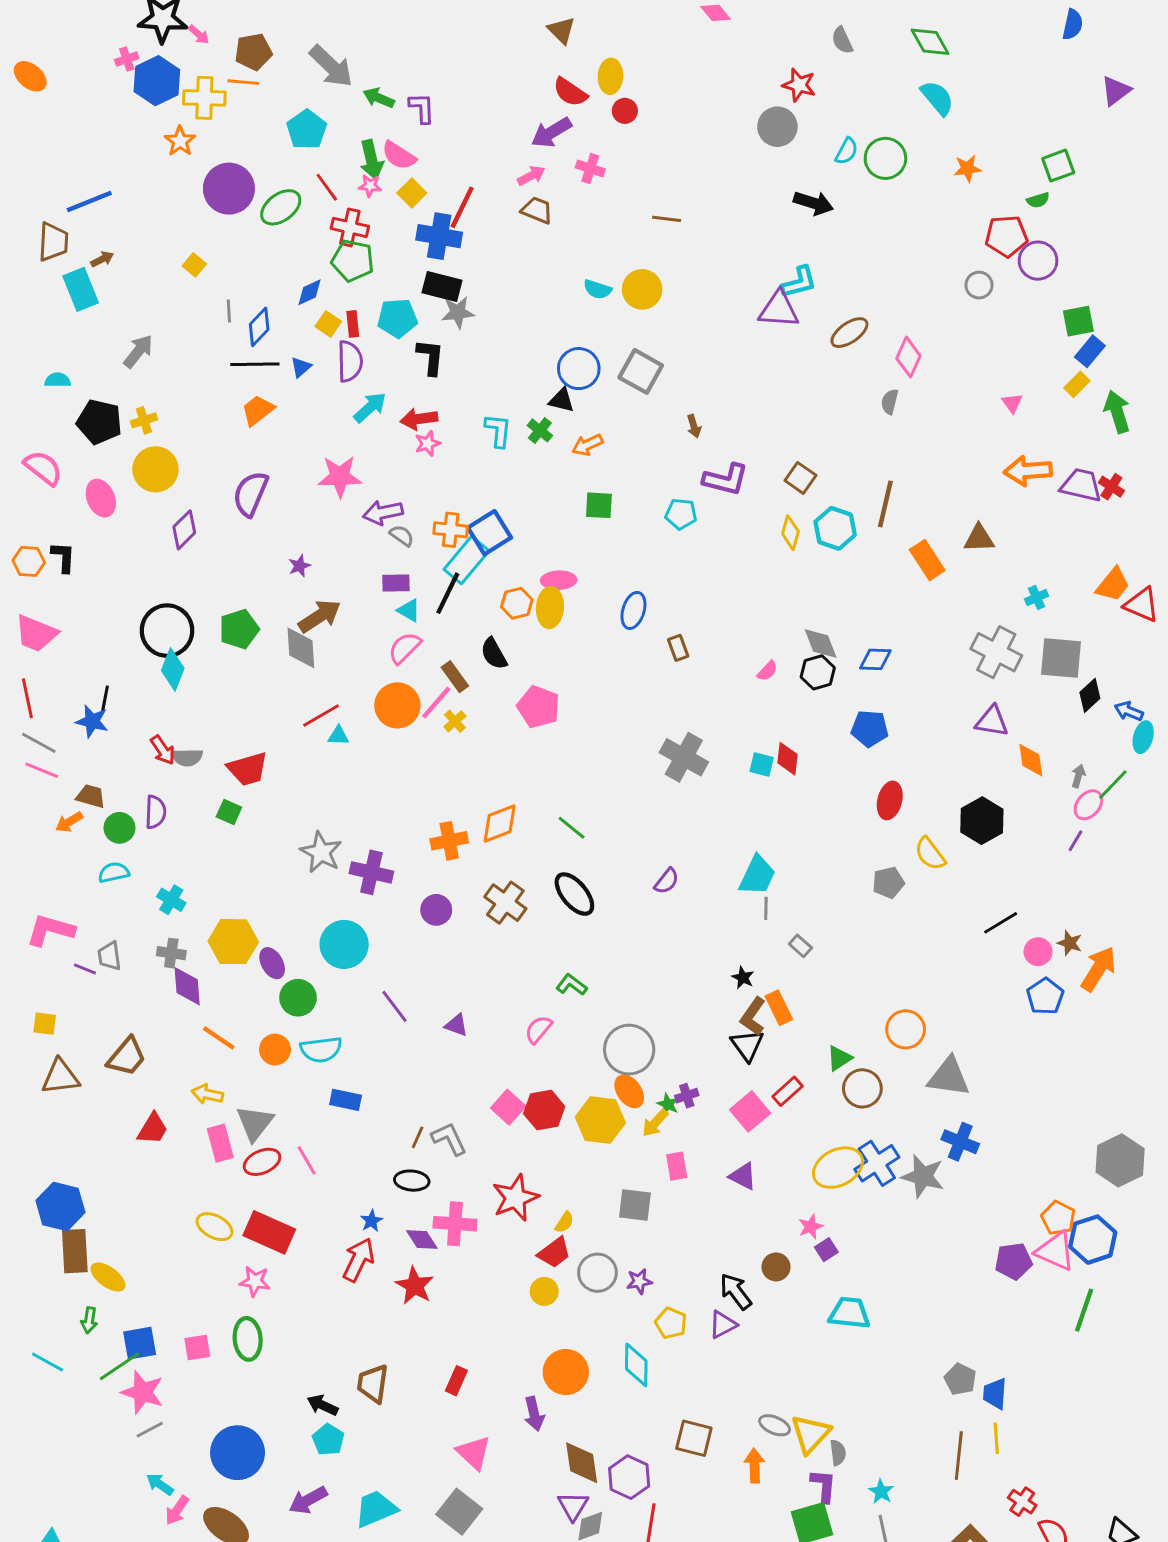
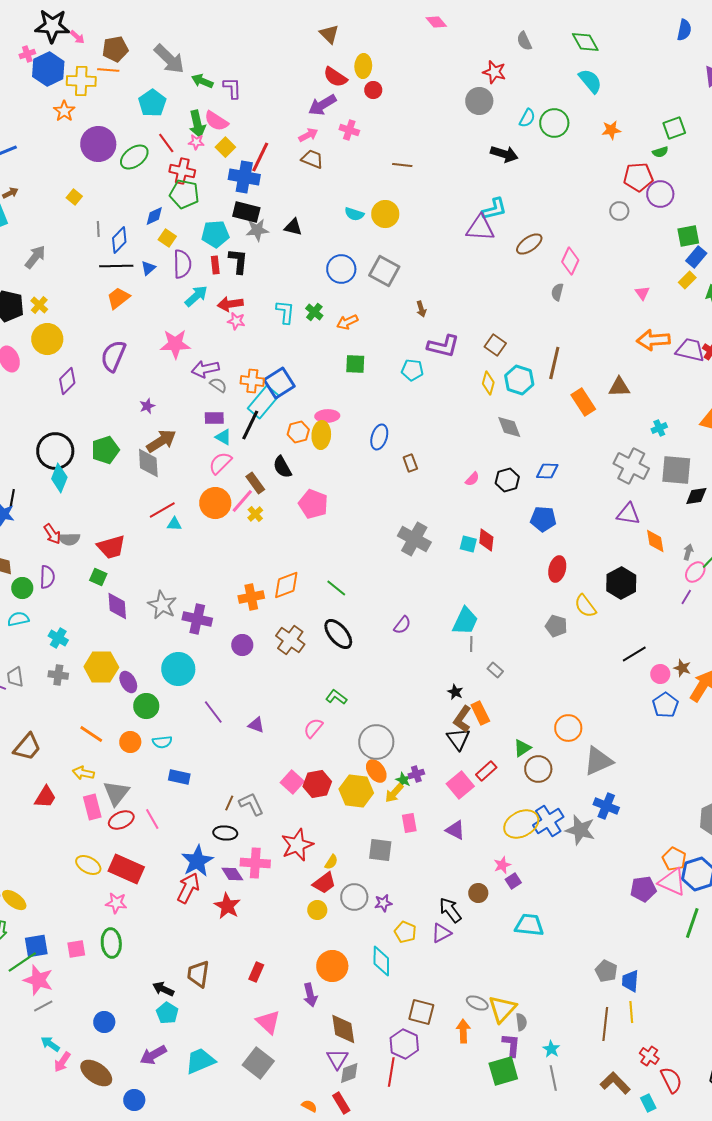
red rectangle: (353, 324) -> (215, 265), moved
black triangle: (561, 400) -> (293, 227), moved
yellow cross: (144, 420) -> (39, 305), turned -30
pink star: (428, 443) -> (236, 321), turned 30
gray diamond: (821, 644) -> (509, 427), moved
black diamond: (1090, 695) -> (696, 496), turned 35
gray pentagon: (888, 883) -> (556, 626), turned 30
purple diamond: (187, 986) -> (117, 606), moved
cyan semicircle: (321, 1050) -> (162, 742), size x0.7
gray triangle: (949, 1077) -> (598, 761), turned -32
blue star: (371, 1221) -> (197, 861), size x2.0
blue circle: (238, 1453) -> (104, 1022), size x0.6
purple hexagon: (629, 1477) -> (404, 1044), moved

